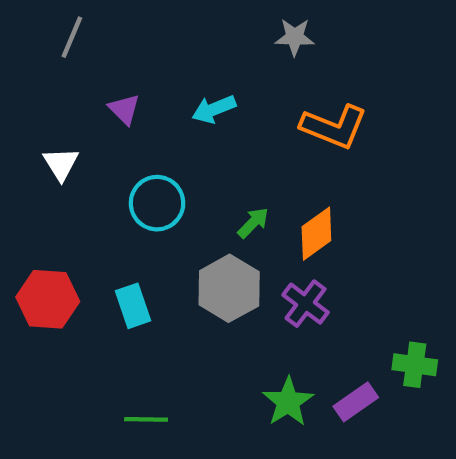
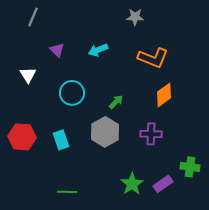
orange diamond: (316, 234) -> (164, 95), moved
purple cross: (306, 304) -> (151, 134), moved, turned -35

